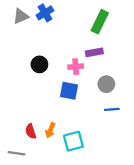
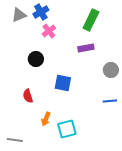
pink cross: (76, 67) -> (49, 31), moved, turned -32
gray circle: (106, 84) -> (111, 70), moved
blue line: (112, 109) -> (110, 101), moved
red semicircle: (31, 131) -> (28, 96), moved

